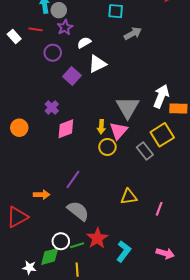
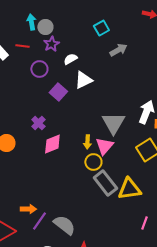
cyan square: (116, 11) -> (101, 28), turned -35
gray rectangle: (145, 151) -> (105, 183), moved, size x1.4
purple line: (73, 179) -> (39, 221), moved
yellow triangle: (129, 197) -> (129, 189), moved, size x1.4

